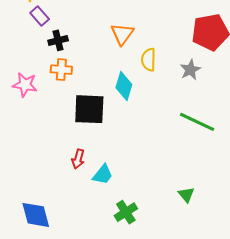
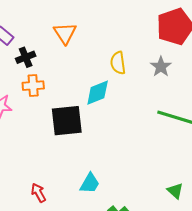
orange triangle: (122, 34) -> (65, 33), moved
cyan diamond: (124, 86) -> (98, 93), turned 60
red arrow: (78, 159) -> (38, 193), moved, turned 144

